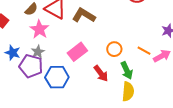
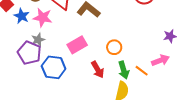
pink star: (39, 29) -> (43, 18), turned -30
orange line: (144, 51) -> (142, 71), moved
blue star: (13, 53) -> (22, 16), moved

